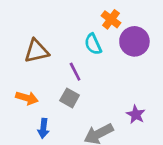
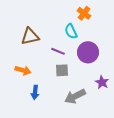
purple circle: (134, 41) -> (88, 52), moved
purple line: (75, 72) -> (58, 51), turned -40
gray square: (70, 98) -> (62, 70), moved, turned -32

